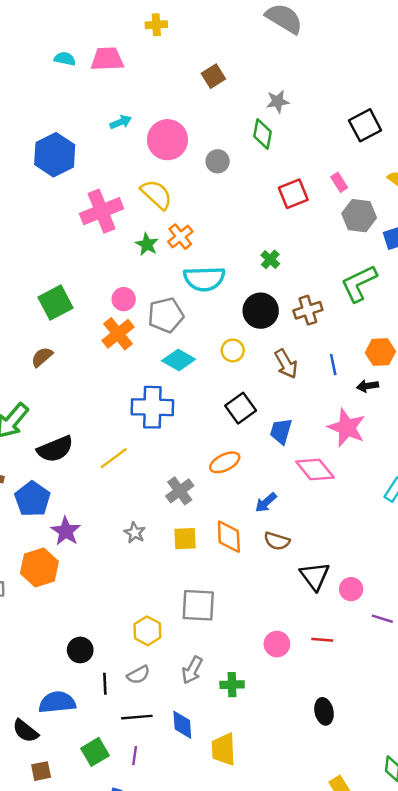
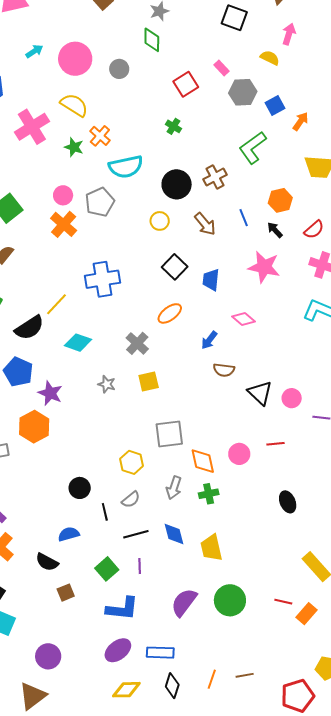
black square: (365, 125) -> (234, 18), turned -32
green cross: (270, 259) -> (173, 126), moved
cyan diamond: (179, 360) -> (78, 343), moved
black arrow: (368, 386) -> (275, 230), turned 66
yellow line: (114, 458) -> (57, 304), moved
pink diamond: (315, 470) -> (244, 319), moved, size x0.7
orange diamond: (229, 537) -> (203, 461), moved
blue semicircle: (57, 702) -> (69, 534), size x0.7

